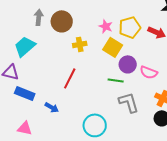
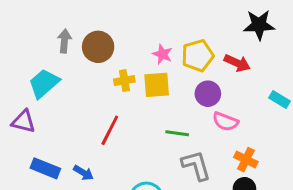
yellow square: (113, 47) -> (157, 85), moved, turned -36
purple circle: (128, 64) -> (208, 94), moved
blue rectangle: (25, 93) -> (45, 168), moved

